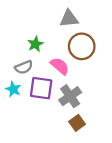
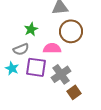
pink semicircle: (60, 66) -> (52, 48), turned -42
brown square: (77, 123) -> (74, 92), moved

